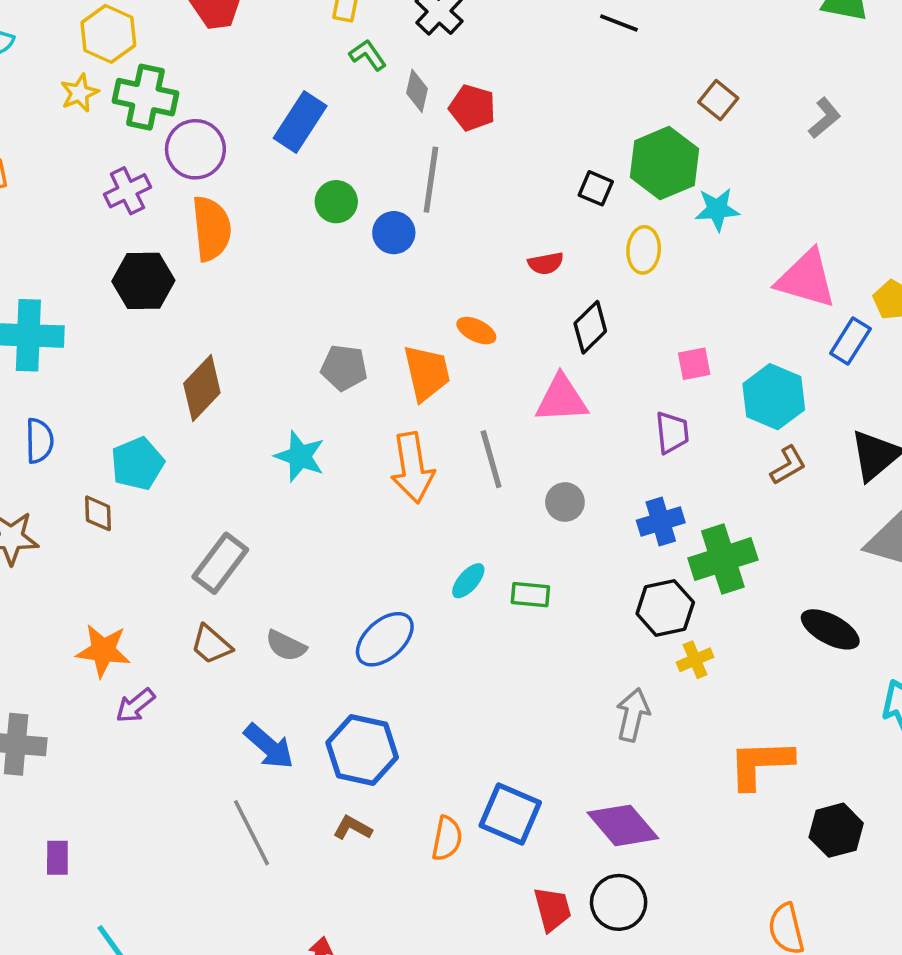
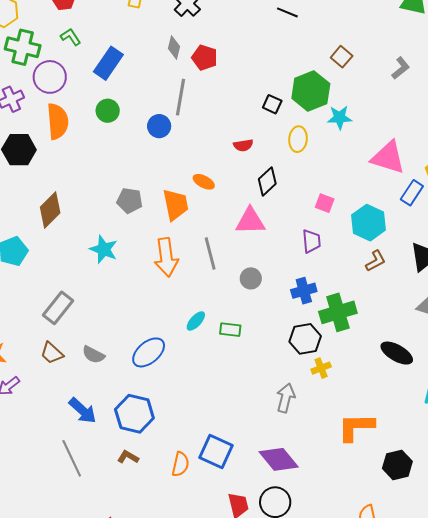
green L-shape: (368, 55) -> (71, 37), moved
green circle: (336, 202) -> (108, 111), moved
pink square: (694, 364) -> (325, 203), turned 30

